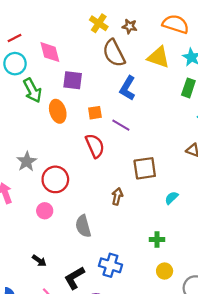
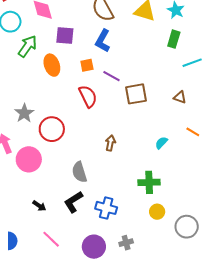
blue L-shape: (128, 88) -> (103, 41), moved
green arrow: (32, 90) -> (28, 46), turned -115
brown square: (145, 168) -> (136, 94), moved
pink circle: (45, 211) -> (29, 159), moved, size x1.6
green cross: (157, 240) -> (149, 182), size x1.5
black L-shape: (74, 278) -> (73, 202), moved

